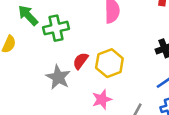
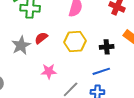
yellow hexagon: (109, 63) -> (75, 42), moved

